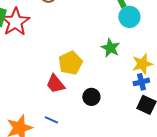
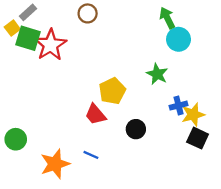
yellow star: (142, 64) -> (193, 115), moved
blue cross: (141, 82) -> (179, 106), moved

